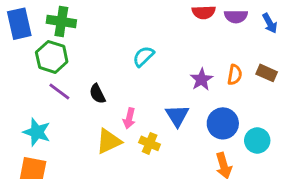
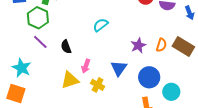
brown rectangle: (267, 73) -> (183, 46), size x1.5

